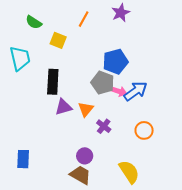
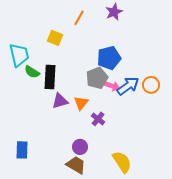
green semicircle: (34, 22) -> (32, 72), moved
gray pentagon: (103, 83) -> (97, 78), turned 30
orange circle: (144, 130) -> (151, 85), moved

